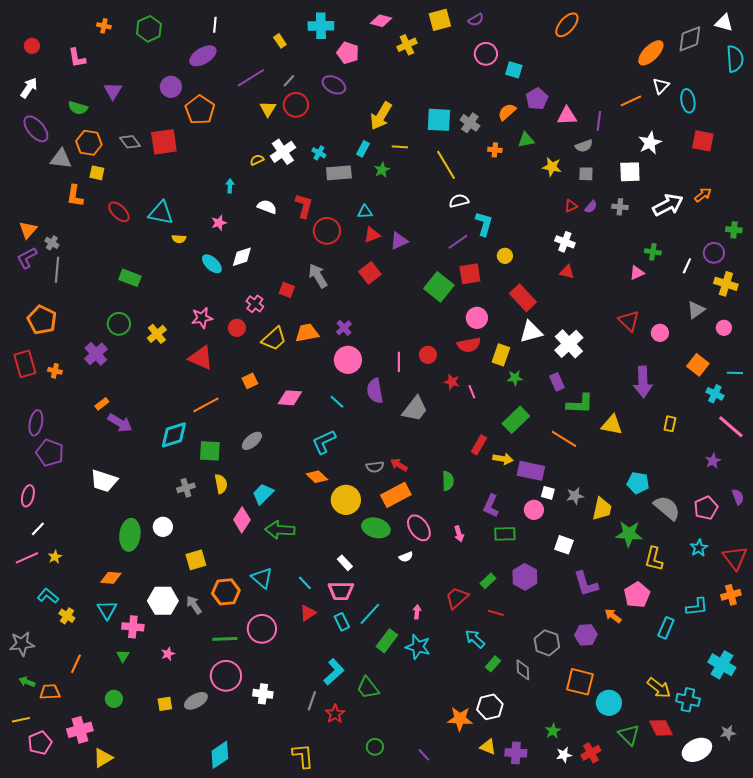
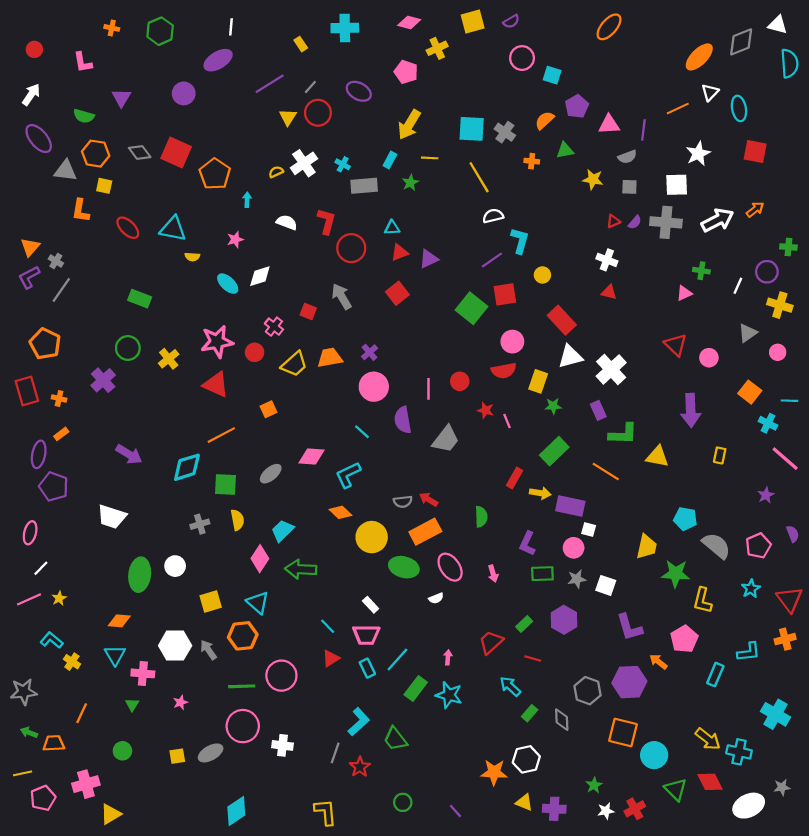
pink pentagon: (348, 53) -> (406, 72), moved
orange pentagon: (200, 110) -> (215, 174), moved
red square: (164, 142) -> (176, 153), turned 32
gray cross: (620, 207) -> (666, 222), size x1.8
gray line: (57, 270) -> (61, 290), turned 30
pink star: (202, 318) -> (217, 342), size x1.4
pink diamond: (290, 398) -> (311, 456), moved
orange rectangle: (102, 404) -> (61, 434), moved
gray star: (575, 496) -> (577, 579), moved
cyan triangle: (262, 578) -> (258, 603), moved
purple hexagon: (586, 635) -> (629, 682), size x1.4

